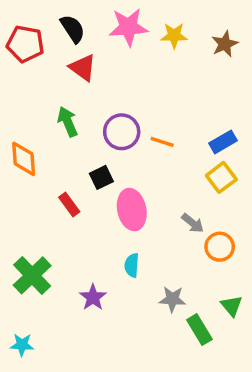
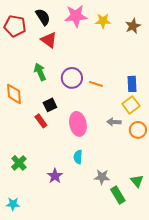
blue rectangle: (223, 142) -> (132, 84), turned -63
black square: (101, 177) -> (50, 105), moved
gray arrow: (193, 223) -> (114, 122), moved, turned 144
orange circle: (220, 247) -> (138, 130), moved
green cross: (32, 275) -> (19, 163), size x0.7

